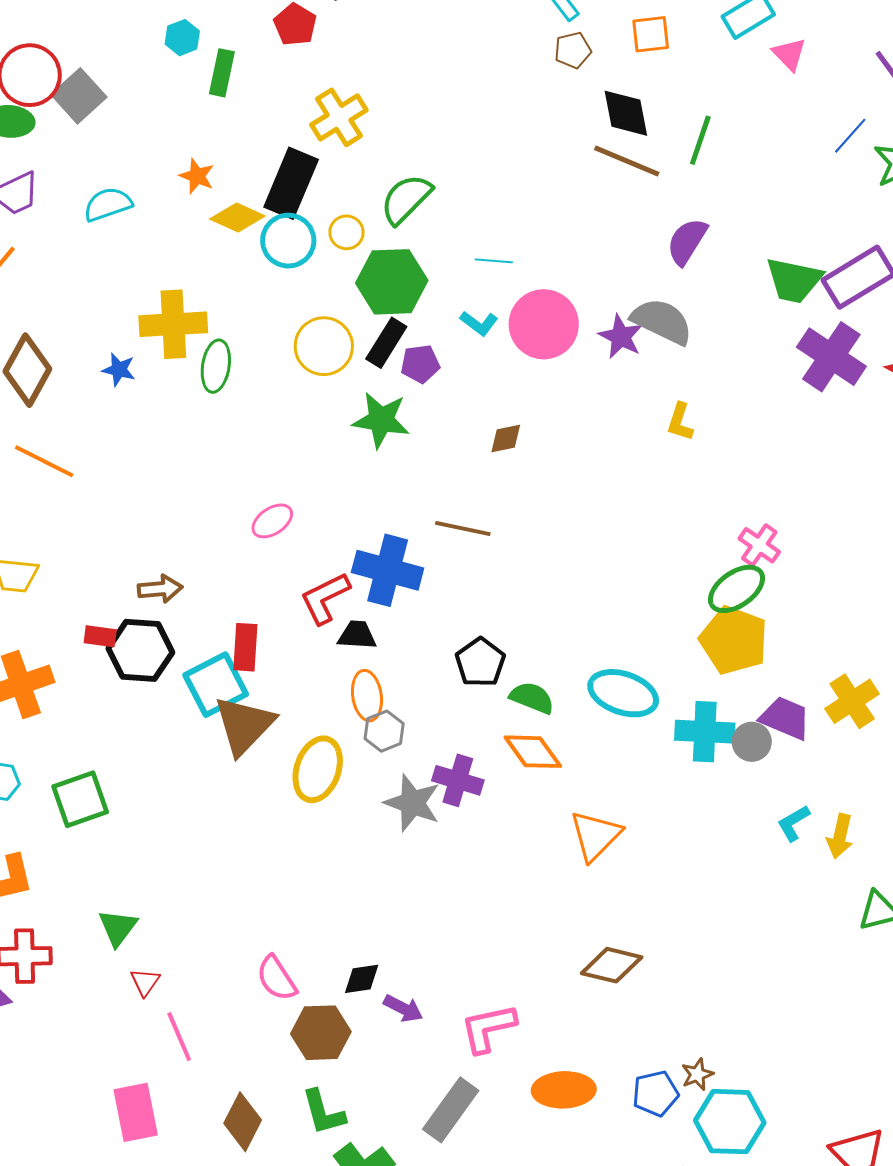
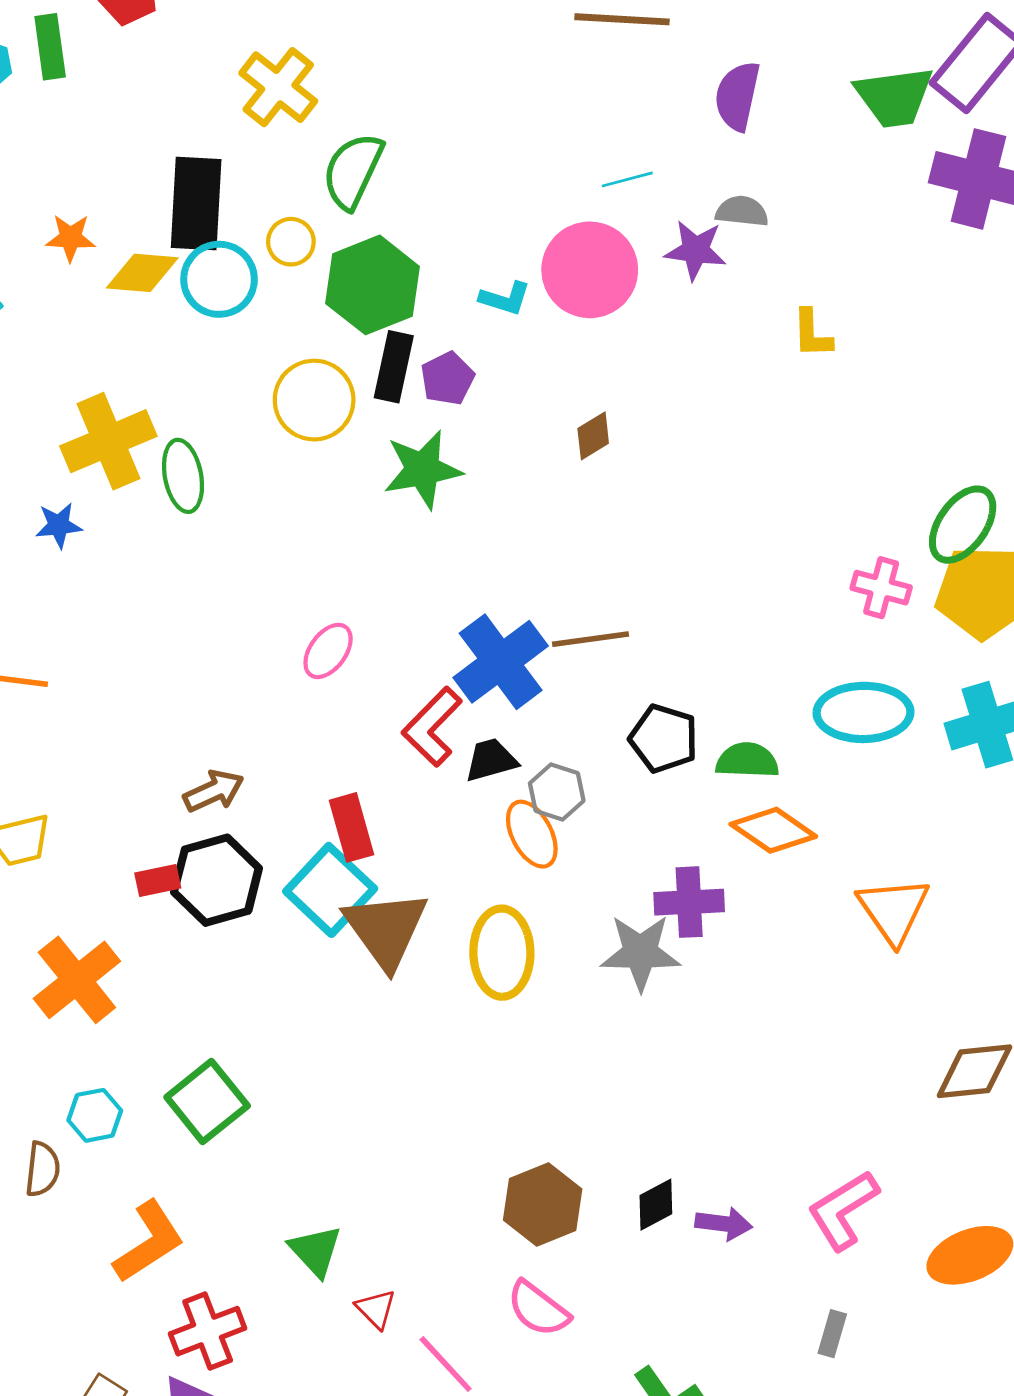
green rectangle: (222, 73) -> (50, 47), moved
yellow cross: (339, 117) -> (278, 87), moved
cyan line: (494, 261) -> (627, 179), moved
gray semicircle: (662, 321) -> (742, 211), size x0.6
brown line: (463, 528) -> (591, 639), moved
pink cross: (759, 545) -> (881, 588), moved
blue cross: (388, 570) -> (501, 662), turned -32
gray hexagon: (384, 731) -> (557, 792), moved
pink semicircle: (277, 978) -> (538, 1309), moved
brown hexagon: (321, 1033) -> (543, 1205), moved
gray rectangle: (451, 1110) -> (832, 1334), size x0.5

